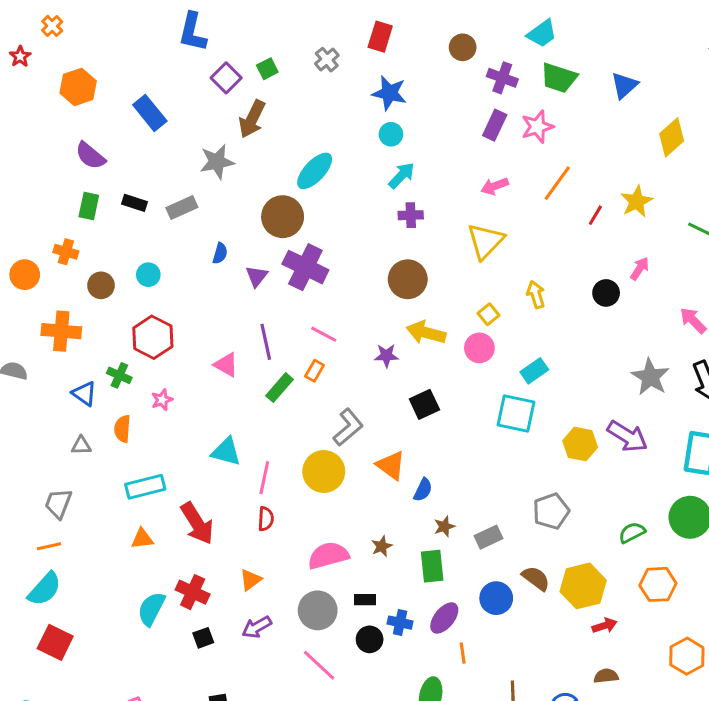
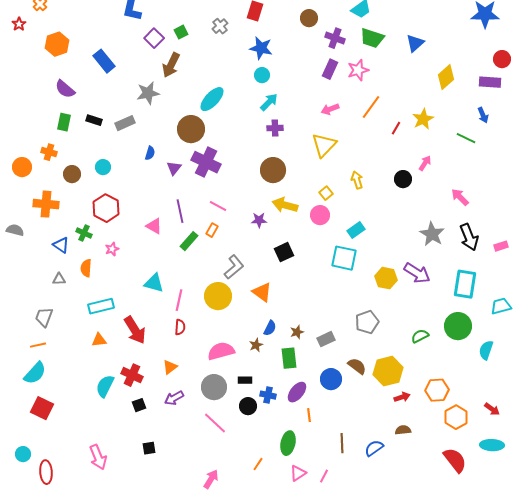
blue semicircle: (423, 490) -> (270, 328), moved
orange hexagon: (658, 584) -> (437, 390), moved

